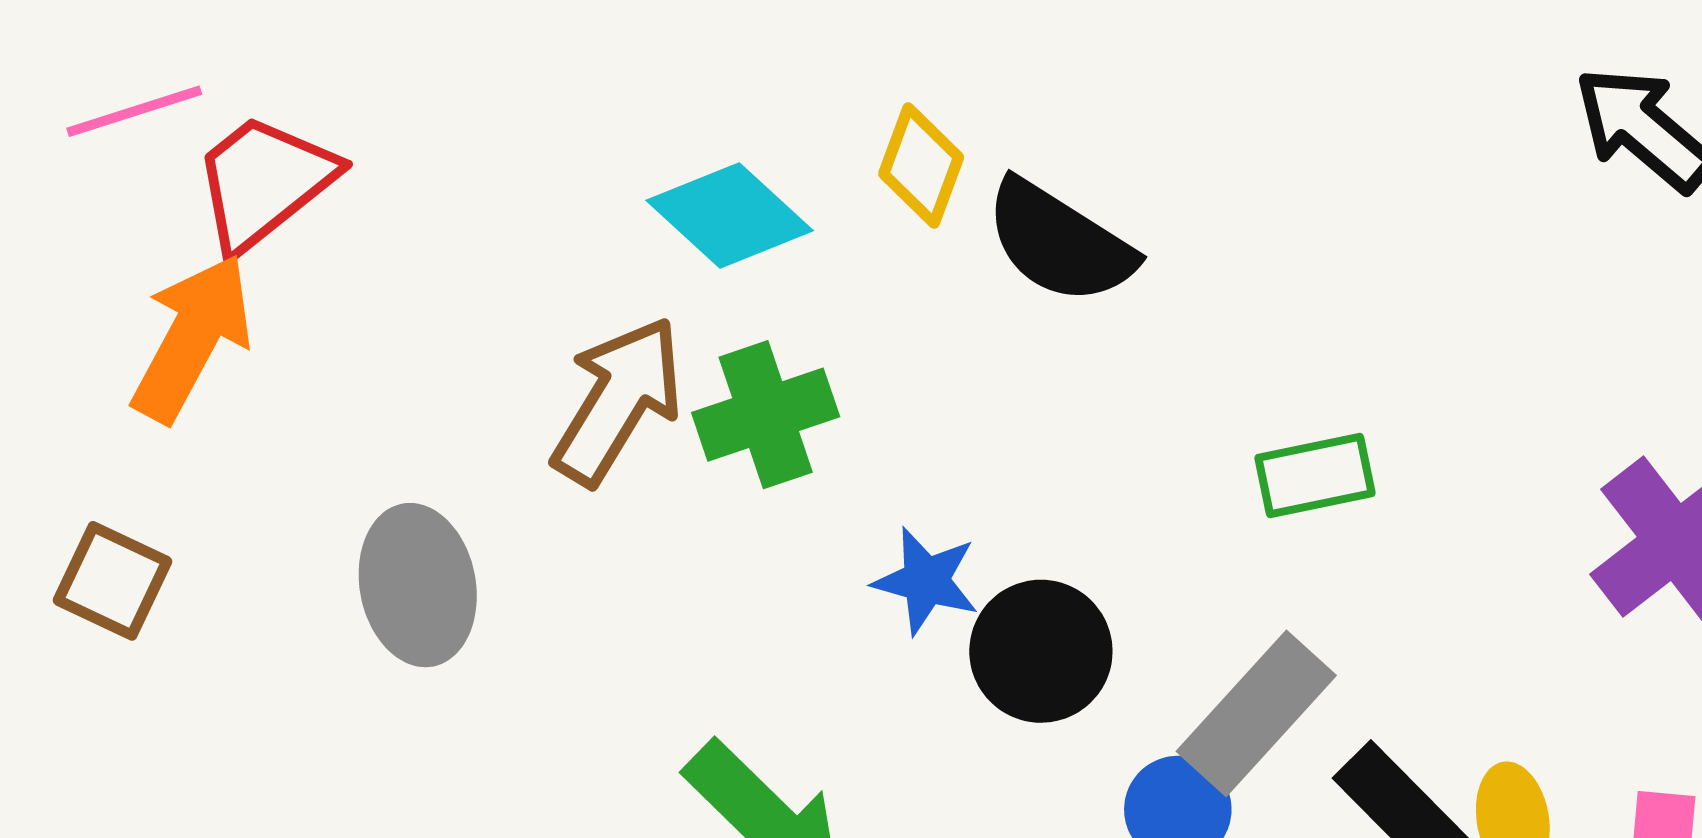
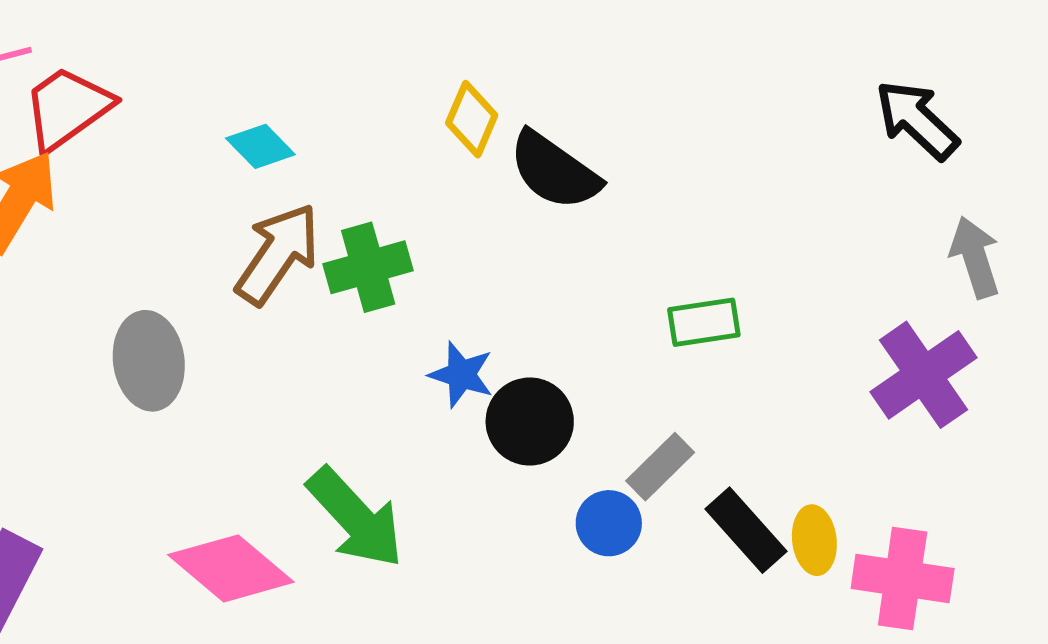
cyan diamond: (730, 216) -> (260, 146), moved, size x0.7
gray rectangle: (1256, 713) -> (660, 467), size x0.7

